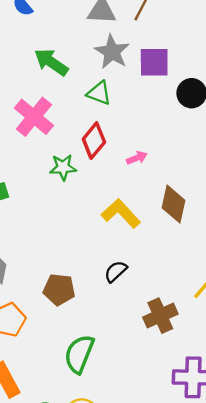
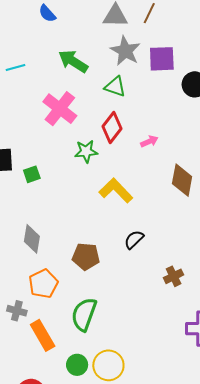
yellow L-shape: (121, 214) -> (116, 191), moved
brown cross: (160, 316) -> (174, 276), size x0.7
green semicircle: (79, 354) -> (84, 314), moved

